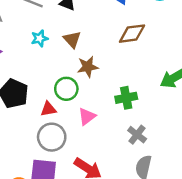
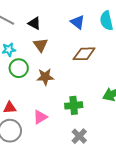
brown triangle: (72, 39) -> (41, 45), moved
green circle: (66, 89) -> (19, 68), moved

